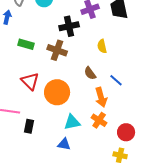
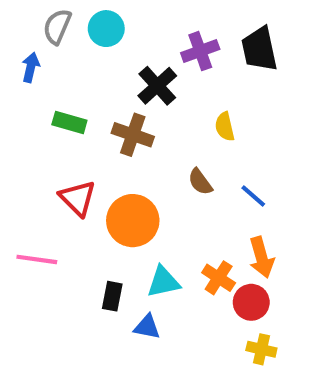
black cross: (69, 26) -> (157, 86), turned -30
orange arrow: (101, 97) -> (261, 257), moved
black rectangle: (29, 126) -> (112, 296), moved
red circle: (126, 132) -> (251, 302), moved

